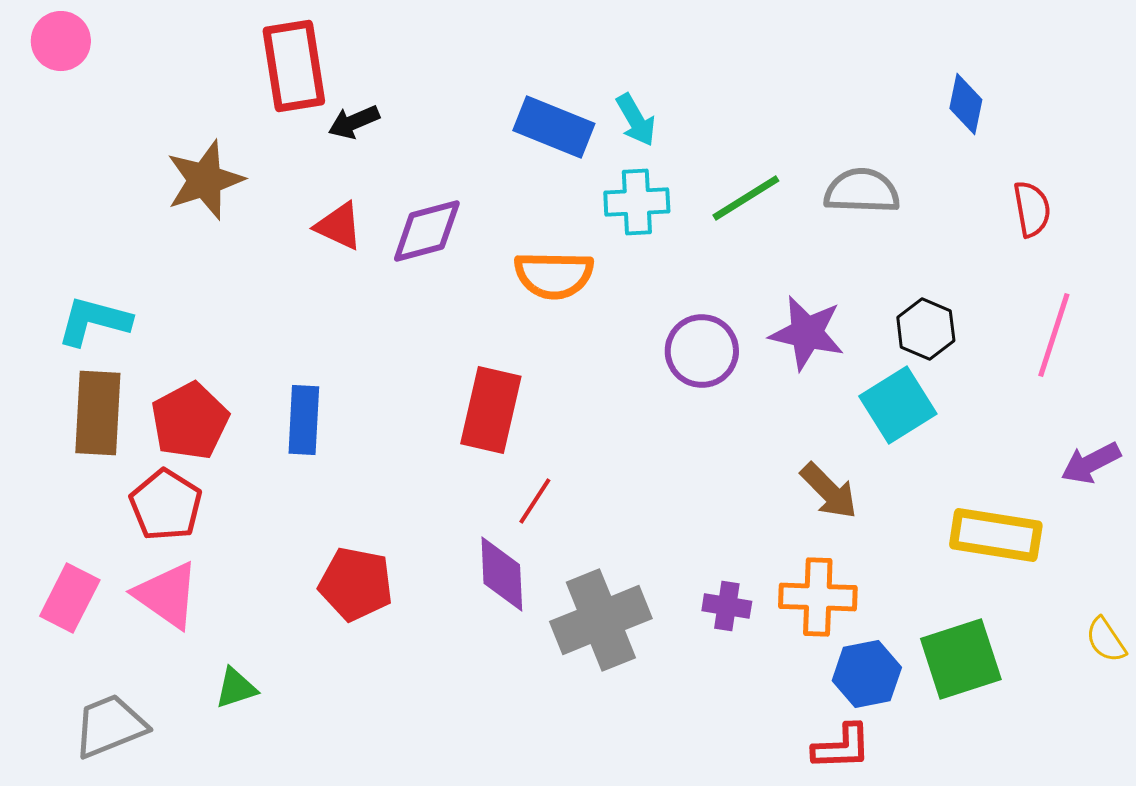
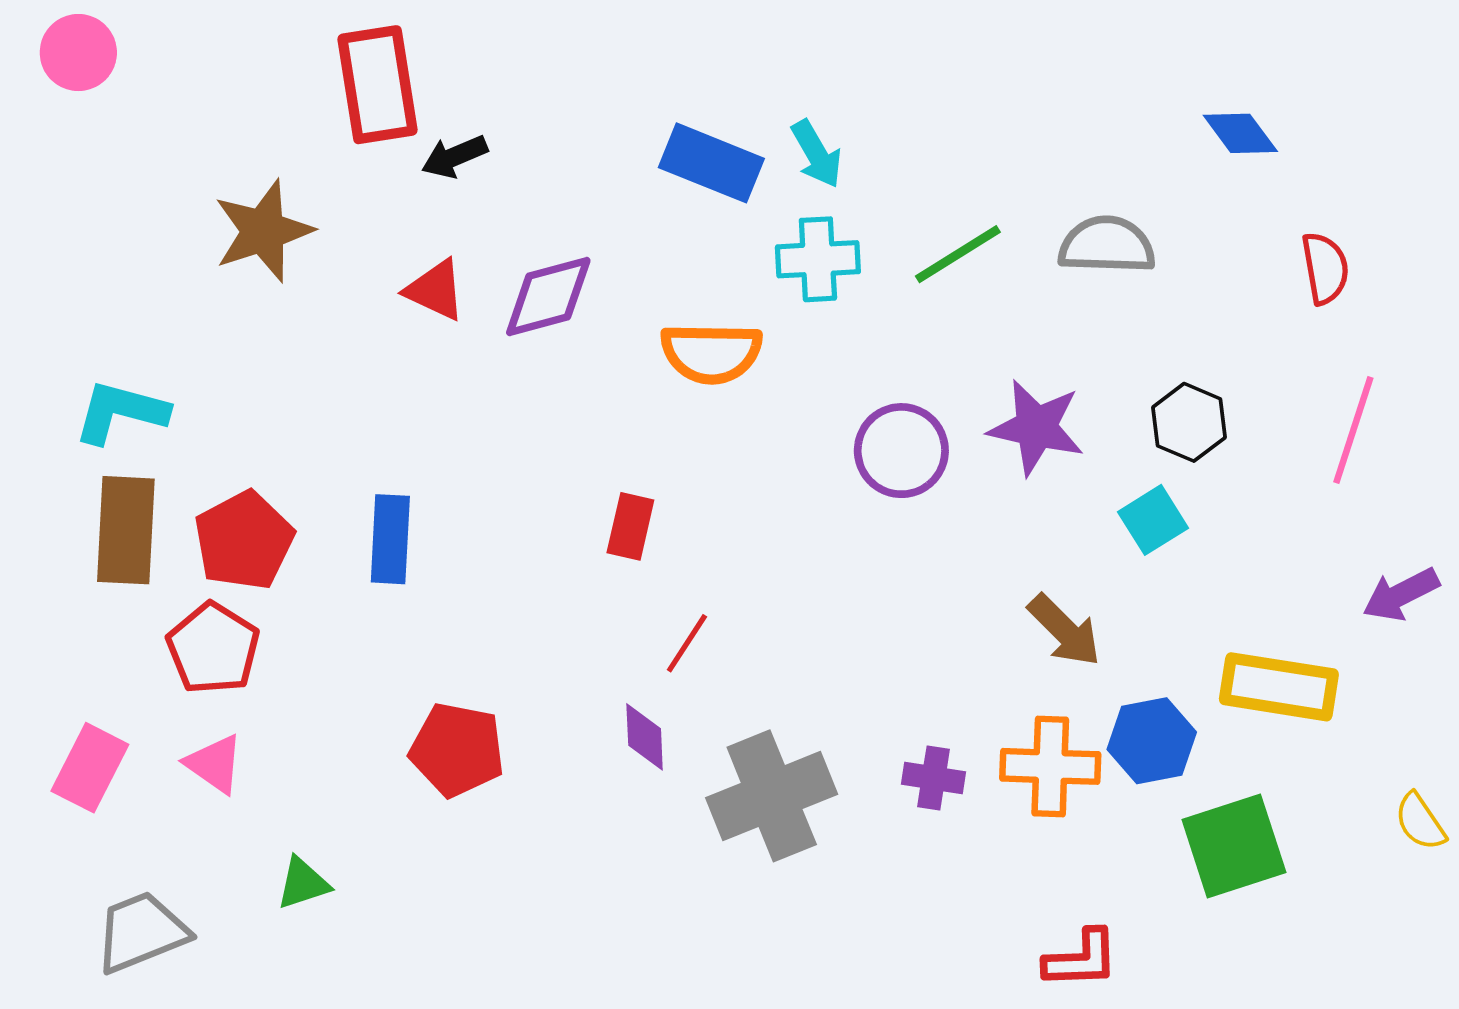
blue diamond: (966, 104) -> (1240, 133), turned -48
cyan square: (898, 405) -> (1153, 520), size x0.7
red rectangle: (491, 410) -> (630, 526), size x0.6
purple diamond: (502, 574) -> (645, 737), size x0.7
pink triangle: (167, 595) -> (214, 764), size x0.7
blue hexagon: (867, 674) -> (1152, 741), moved

